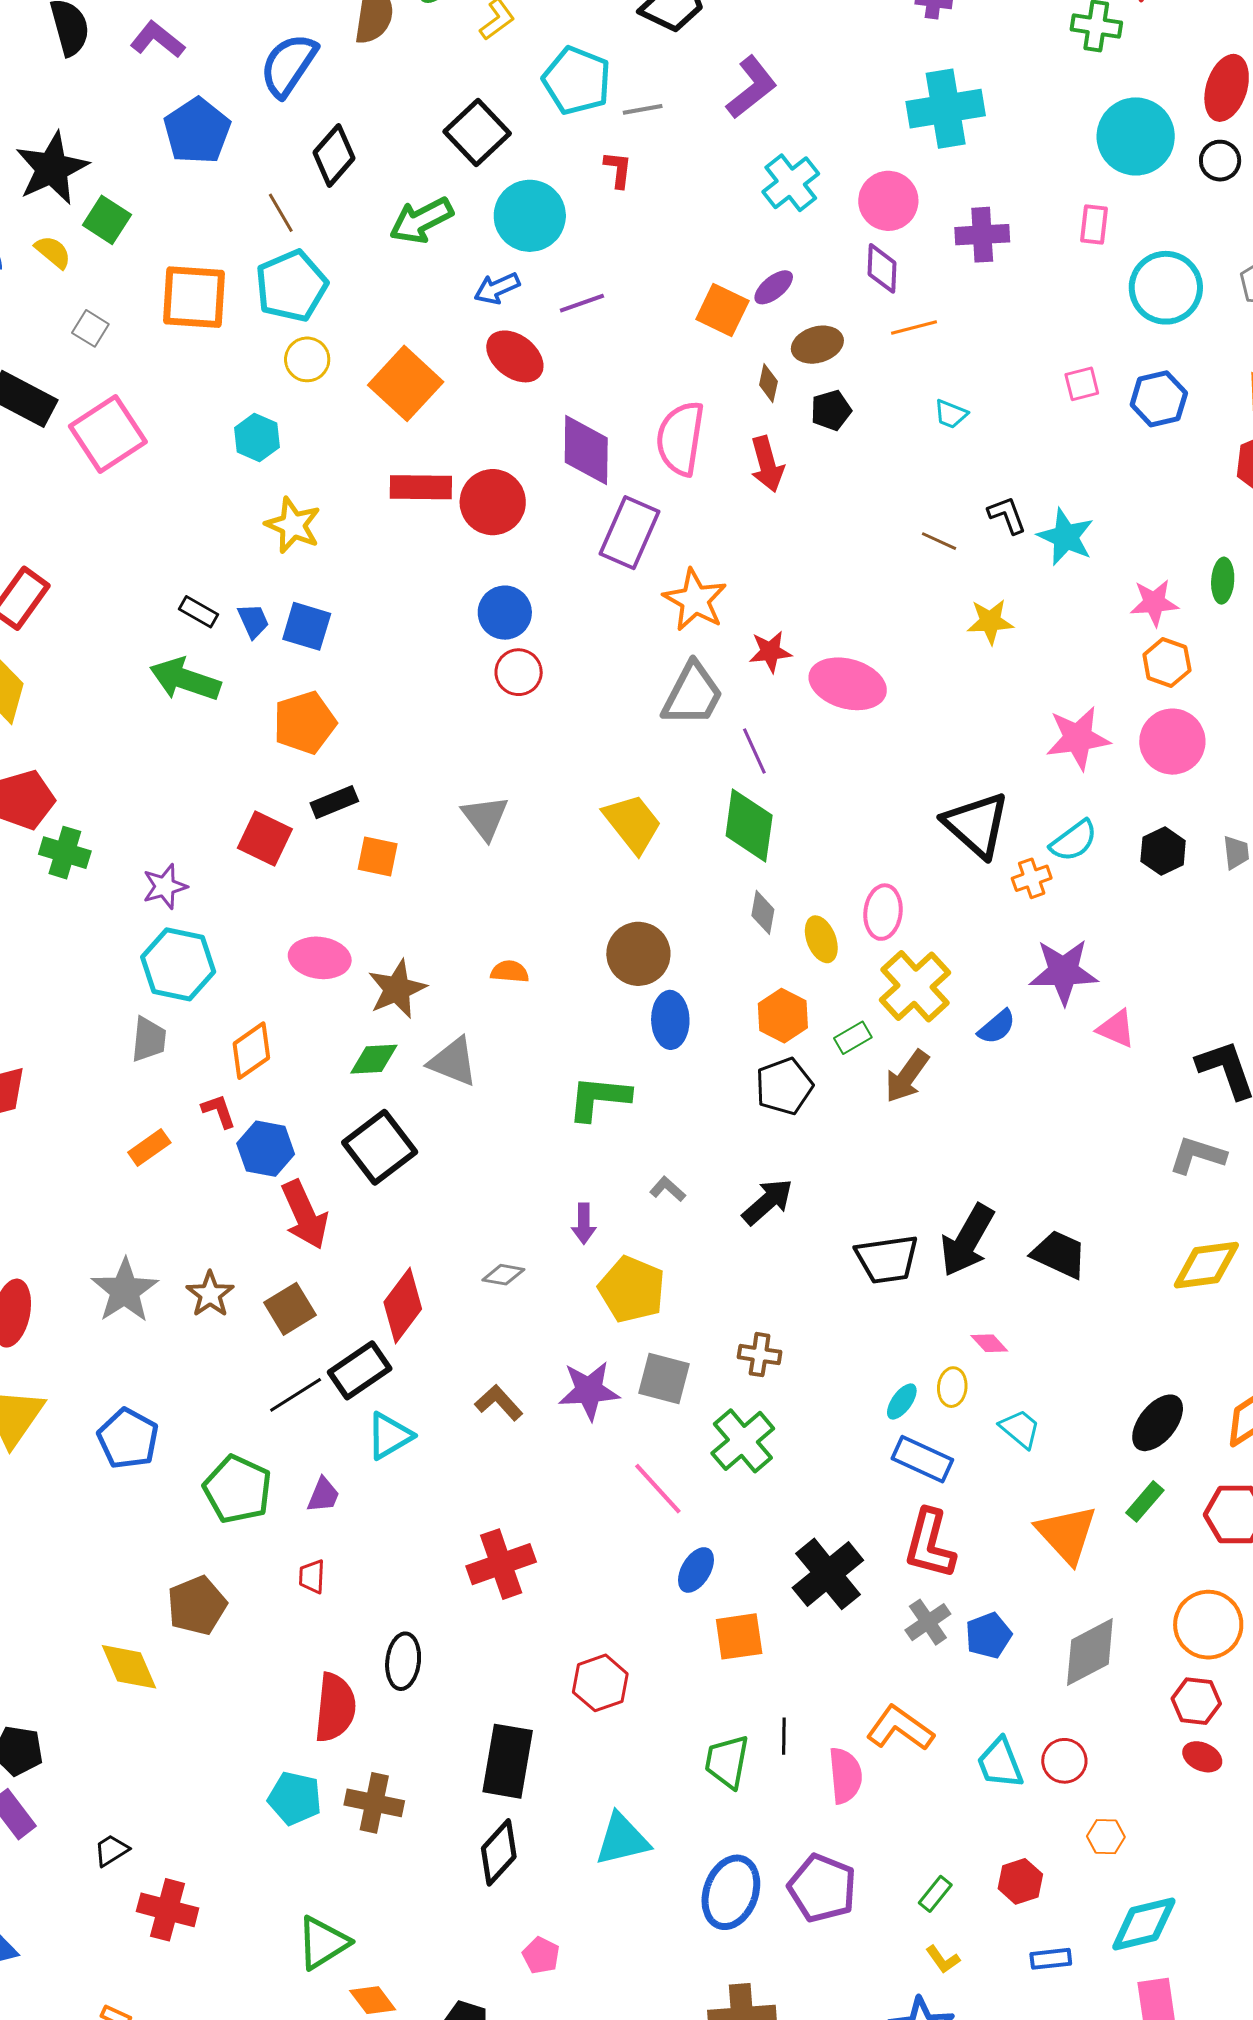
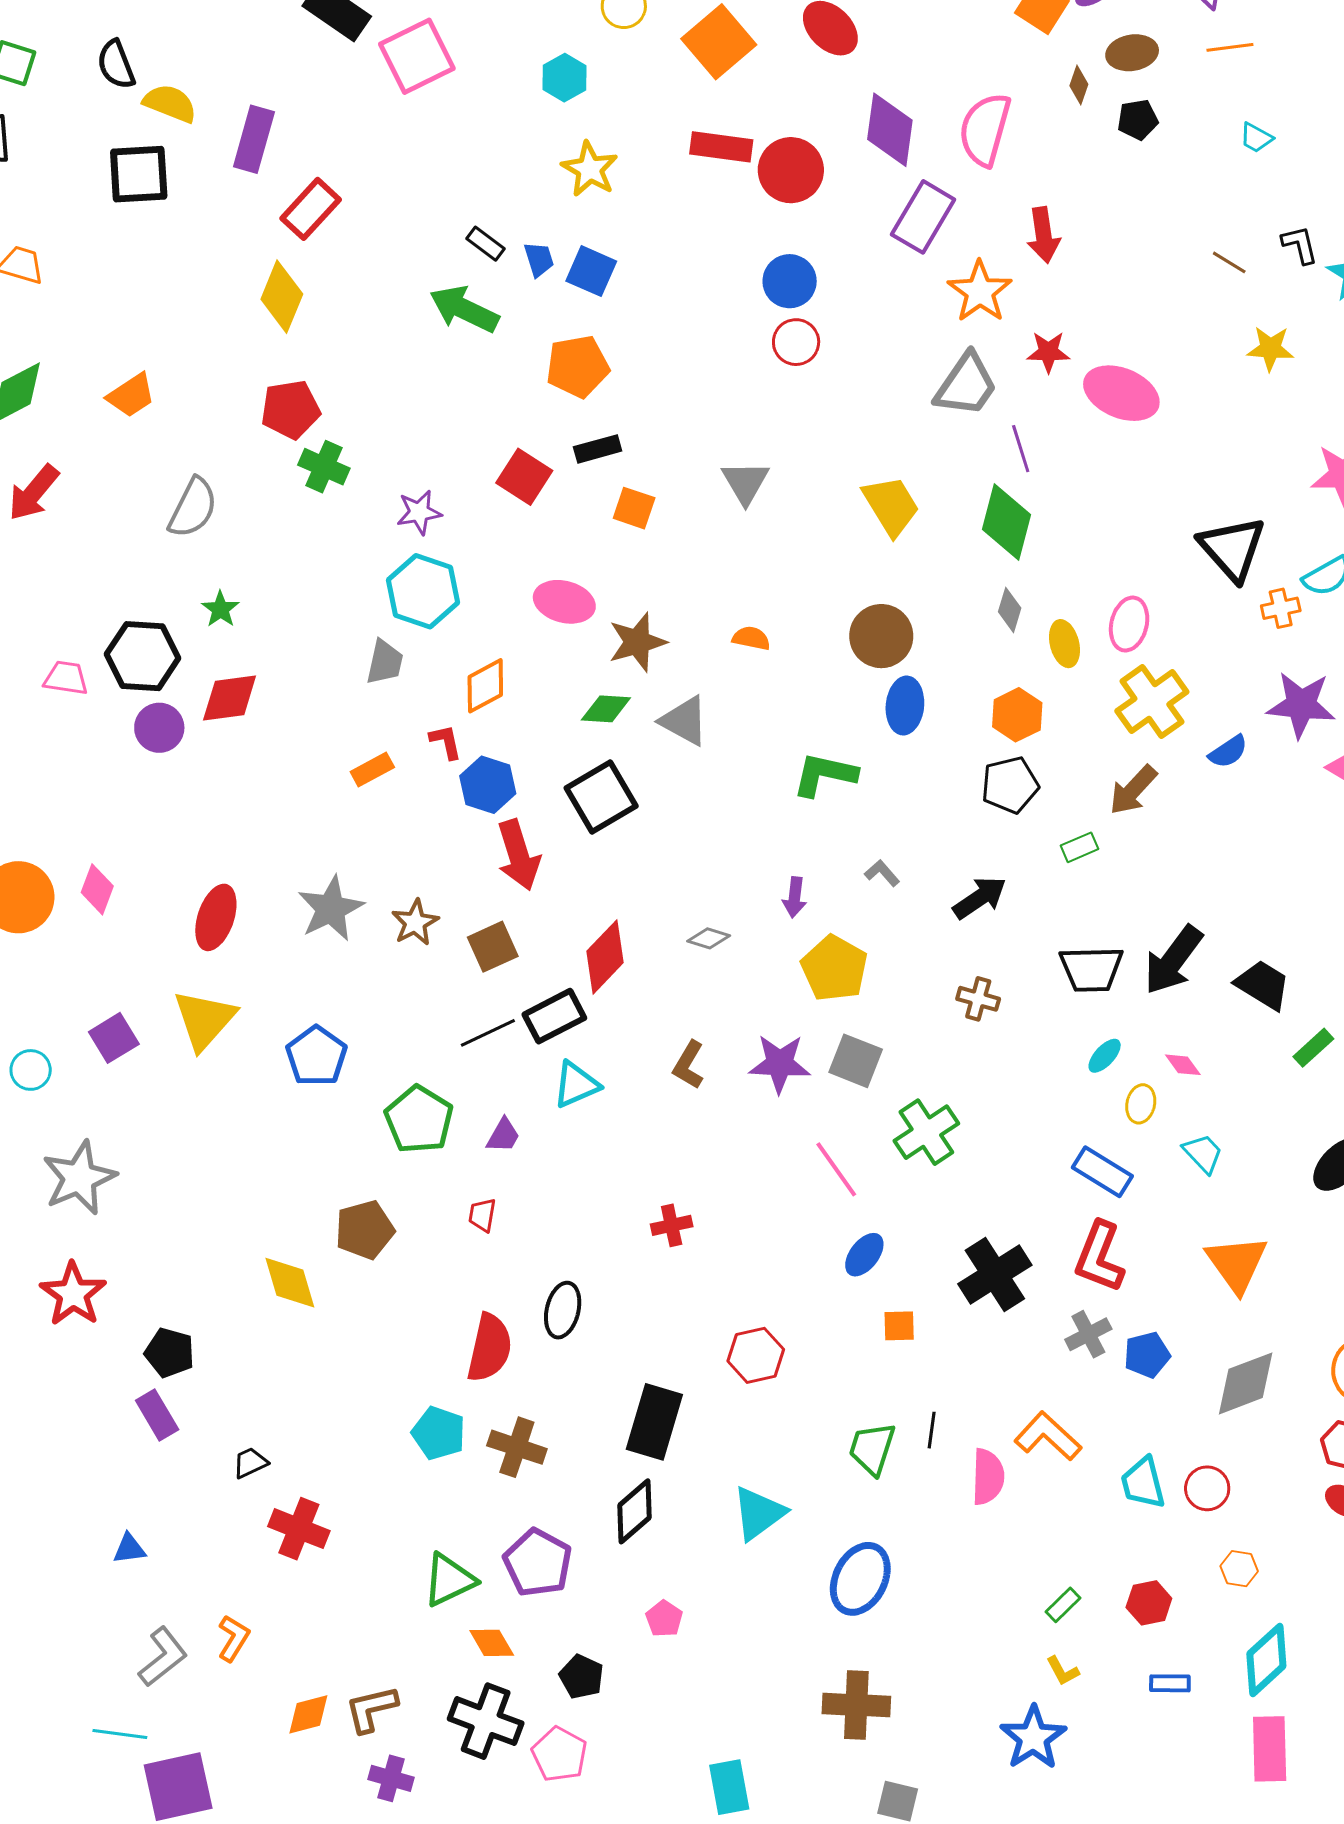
red arrow: (767, 464) -> (1043, 235), moved
green rectangle: (853, 1038) -> (1079, 847), moved
brown cross: (760, 1355) -> (978, 999), moved
cyan ellipse: (902, 1401) -> (1105, 1056), moved
brown L-shape: (499, 1403) -> (689, 1065), turned -114
green rectangle: (1145, 1501) -> (1313, 1048), moved
red cross: (501, 1564) -> (672, 1225), size x0.6
orange square: (739, 1636) -> (899, 1326), size x0.7
cyan triangle: (622, 1839) -> (759, 1513), turned -30
purple pentagon: (822, 1888) -> (538, 1563), moved
cyan diamond: (1144, 1924) -> (1266, 1660), turned -36

